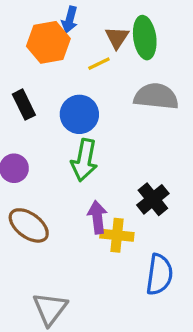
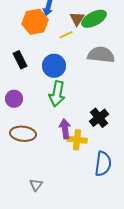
green ellipse: (145, 38) -> (94, 19), turned 70
brown ellipse: (29, 225) -> (23, 134), turned -30
gray triangle: (50, 309) -> (36, 185), size x0.6

